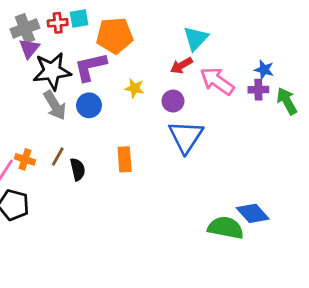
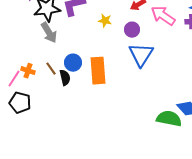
blue circle: (89, 105) -> (73, 63), moved
brown line: (58, 157) -> (51, 69), turned -64
orange rectangle: (125, 159) -> (98, 71), size x1.5

